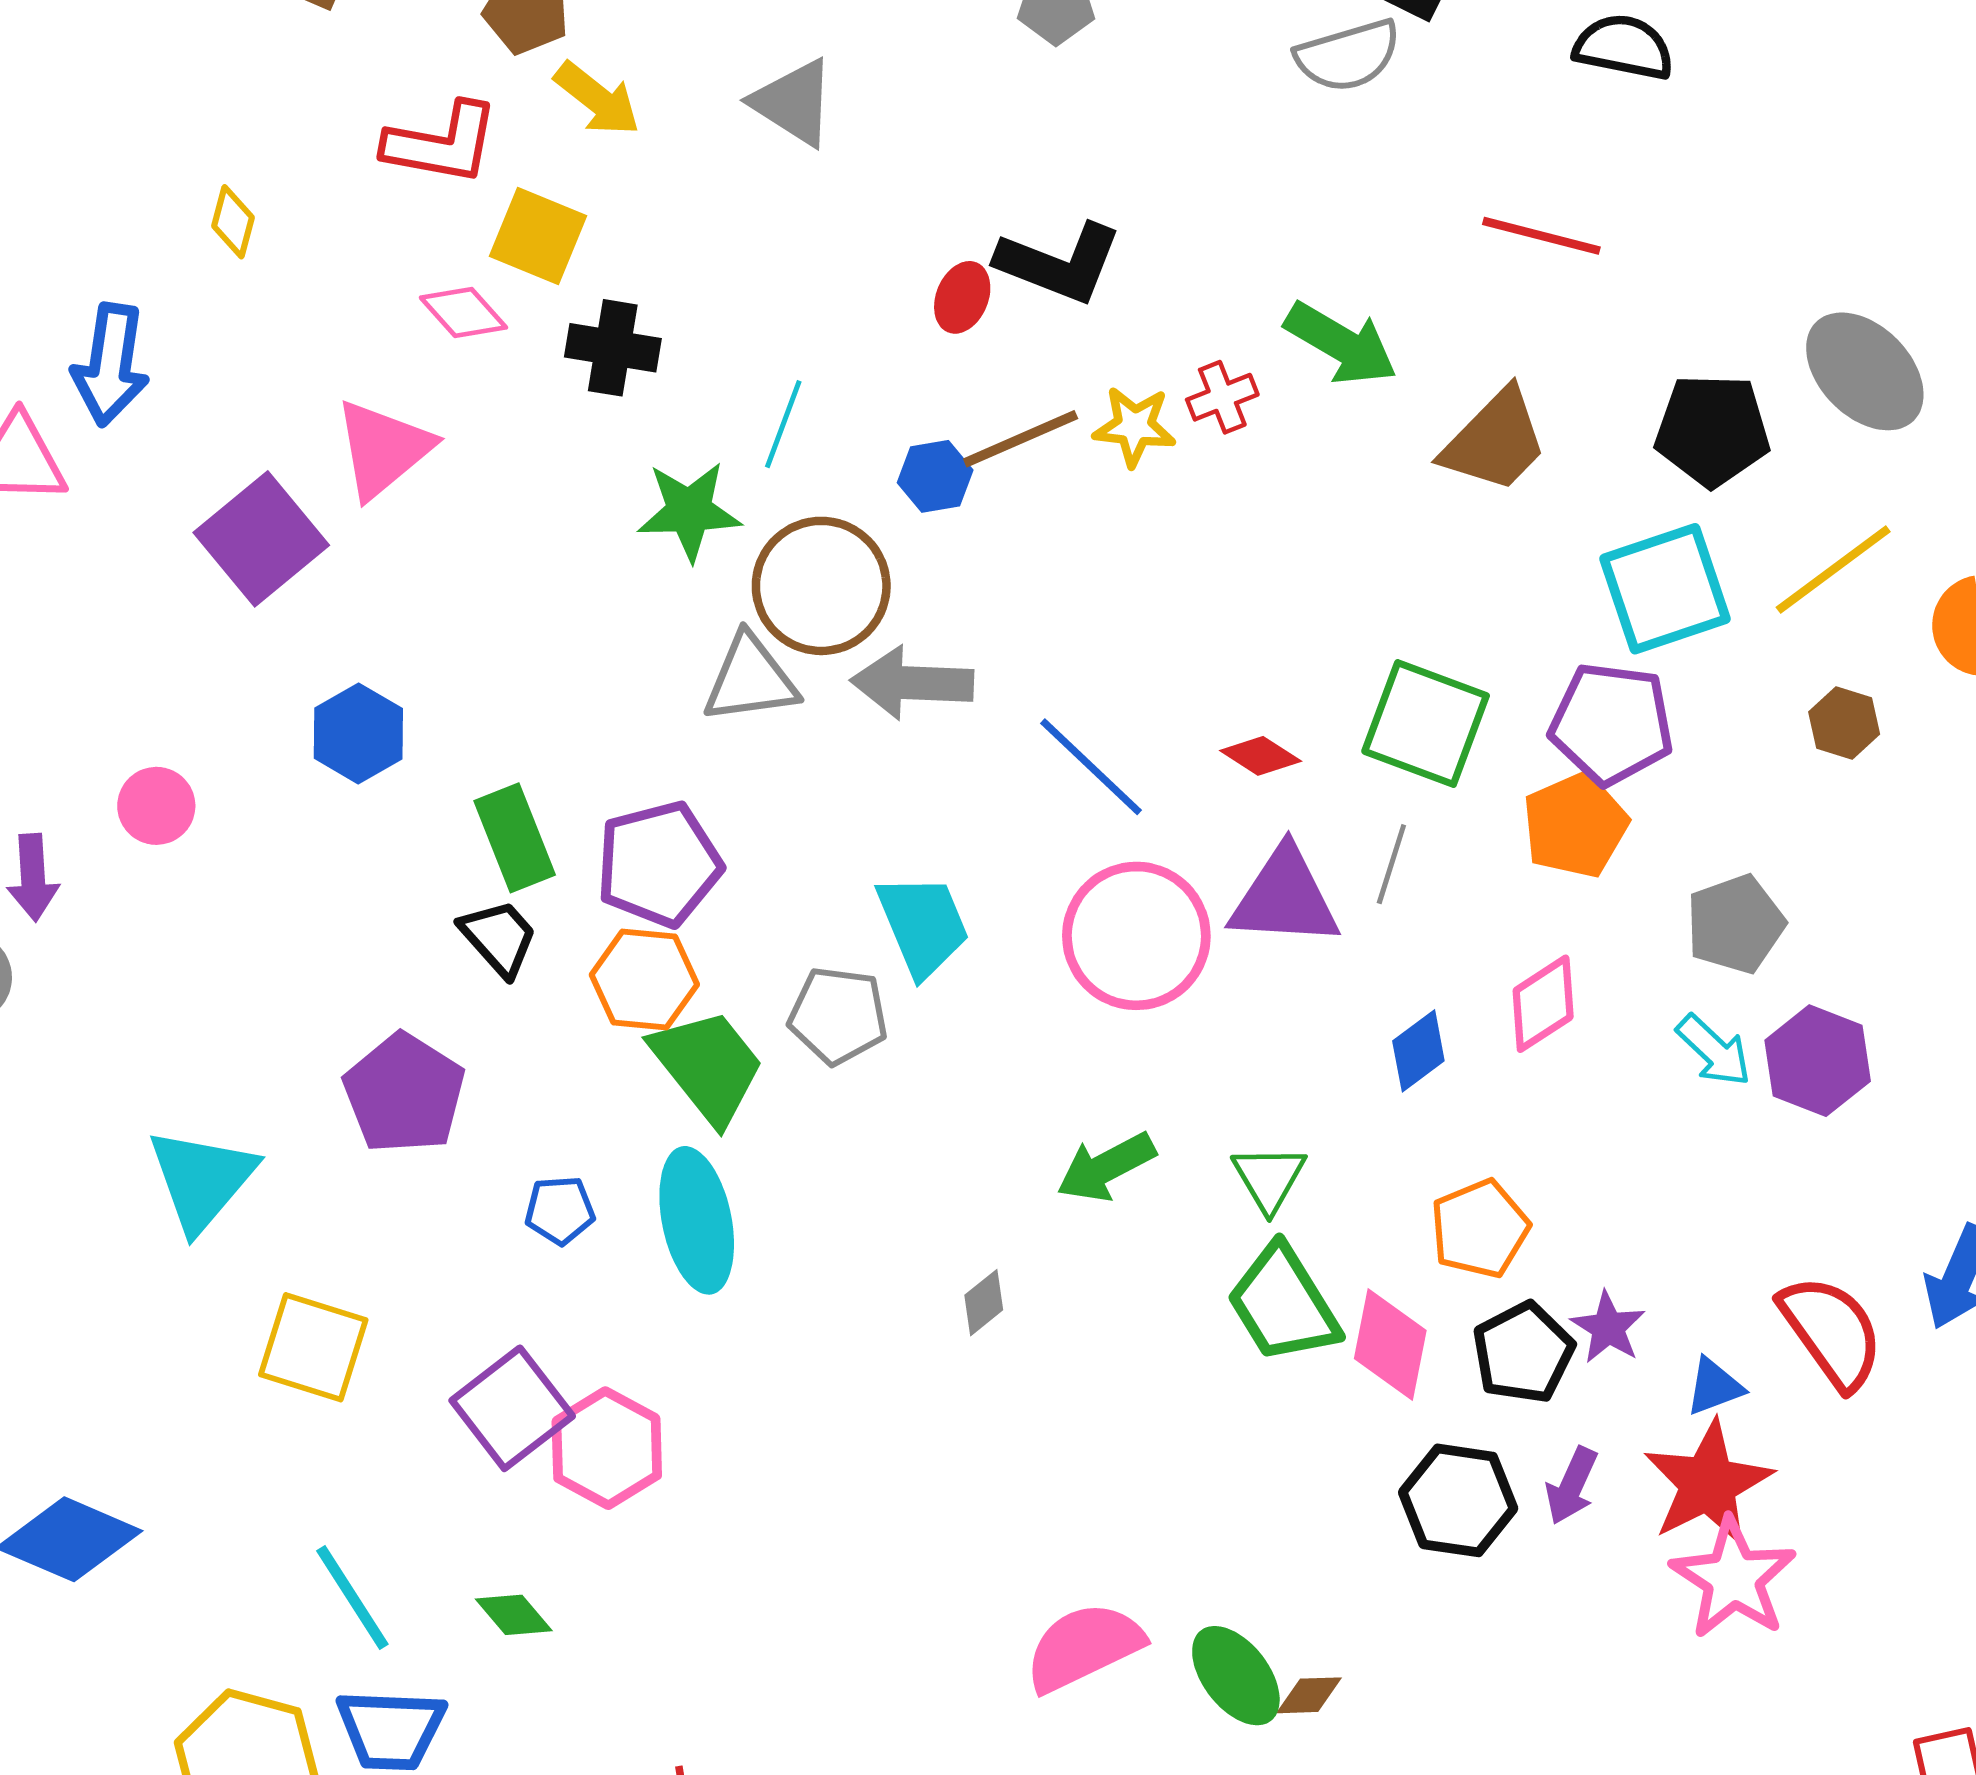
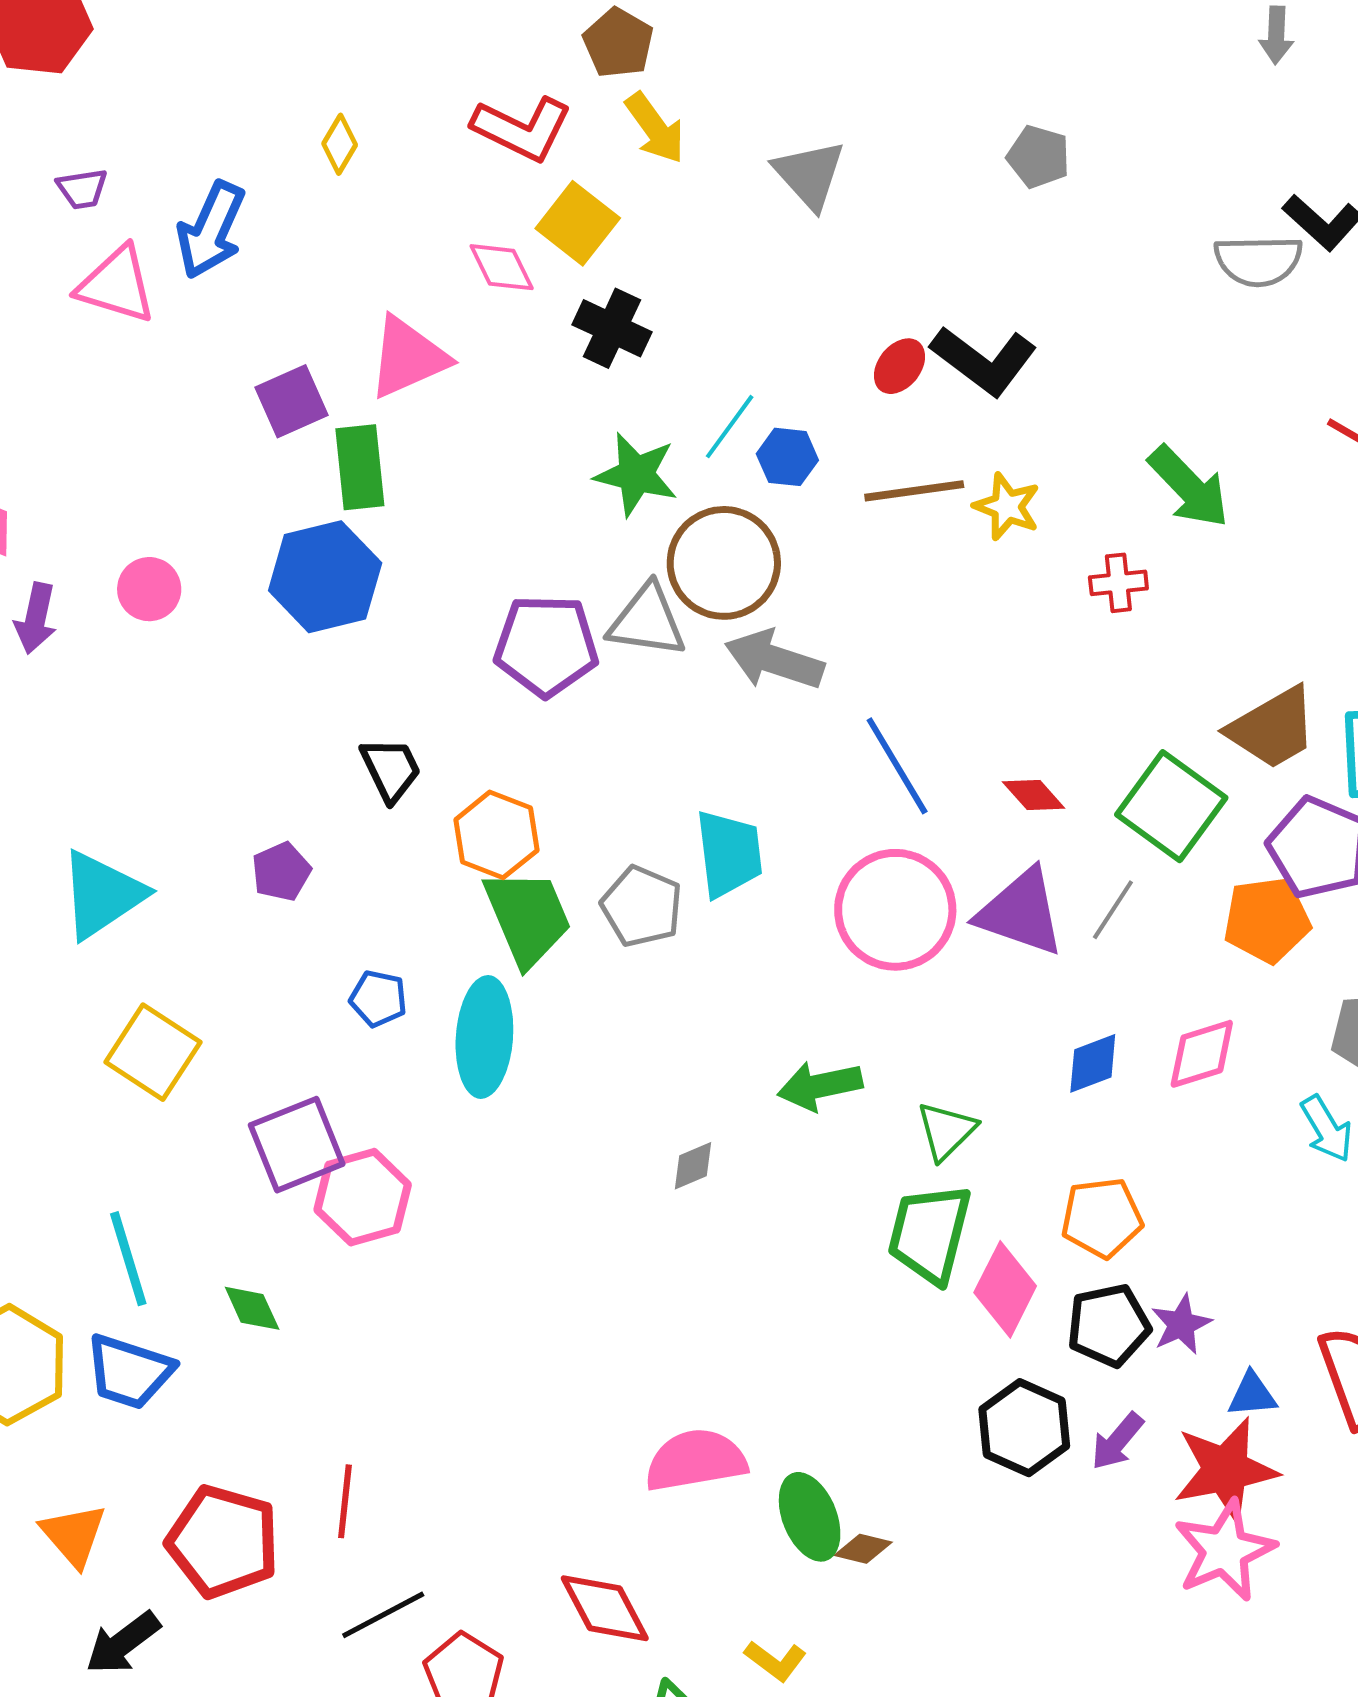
red cross: (1222, 397) -> (1118, 583), moved
brown trapezoid: (1495, 441) -> (1273, 728), moved
blue hexagon: (935, 476) -> (787, 457), moved
purple square: (261, 539) -> (291, 401), size x0.7
blue hexagon: (358, 733) -> (325, 577), size x1.4
green rectangle: (515, 838) -> (360, 467), moved
purple pentagon: (659, 864) -> (546, 646), moved
purple pentagon: (404, 1093) -> (281, 872), size x0.6
green trapezoid: (1283, 1304) -> (930, 1233), turned 30

